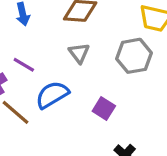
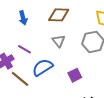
purple square: (104, 109) -> (75, 75), turned 32

